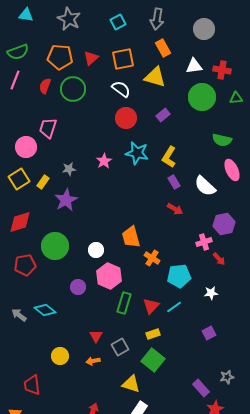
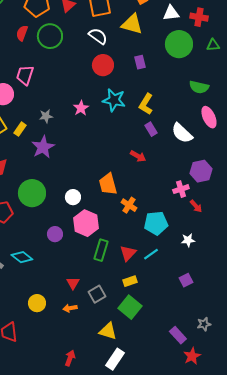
purple rectangle: (163, 115) -> (140, 62), turned -64
red arrow: (175, 209) -> (138, 156), moved

